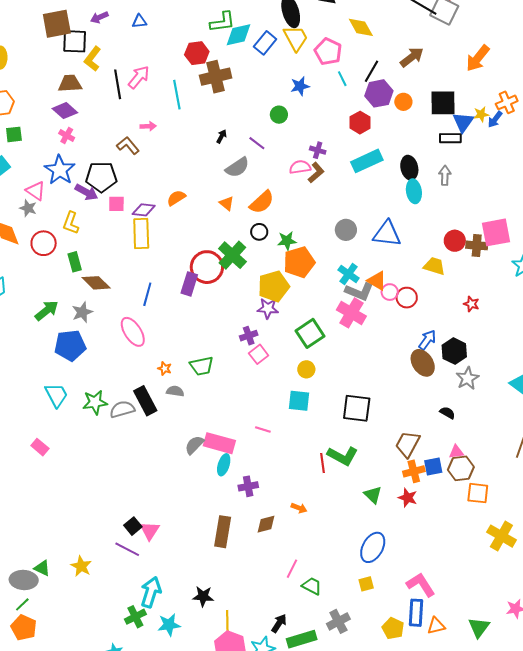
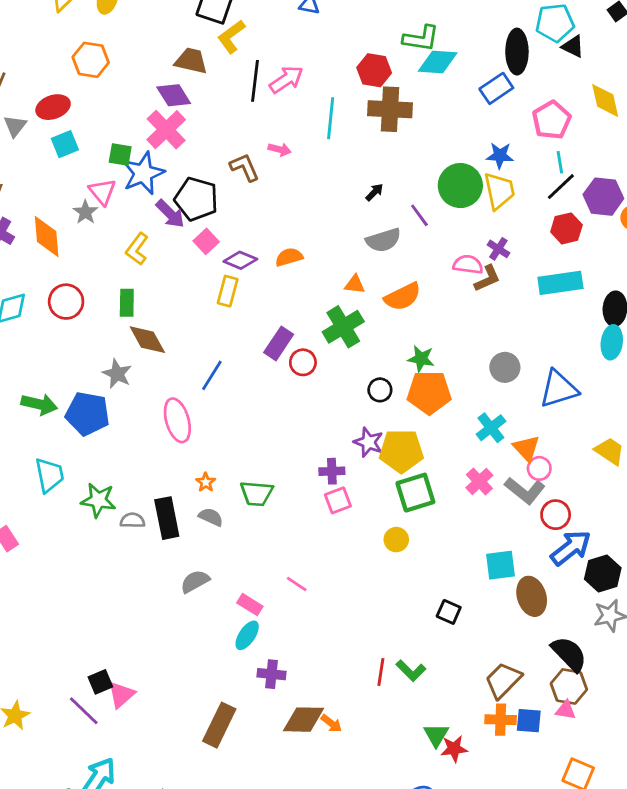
yellow trapezoid: (296, 38) -> (499, 191), moved
blue rectangle: (265, 43) -> (496, 88), moved
black line: (371, 71) -> (561, 187), moved
green circle: (279, 115) -> (460, 186), size x1.8
green square: (14, 134) -> (120, 155), moved
pink cross: (67, 136) -> (166, 130), size x1.8
orange triangle: (227, 203) -> (355, 284), turned -49
pink square: (116, 204) -> (206, 241), turned 30
black circle: (259, 232) -> (380, 390), moved
yellow rectangle: (141, 234) -> (228, 291), size x0.7
blue triangle: (387, 234) -> (559, 389), turned -40
red circle: (44, 243) -> (66, 302), moved
green cross: (232, 255) -> (343, 327), moved
red circle: (207, 267) -> (303, 362), size x0.6
purple rectangle: (189, 284) -> (279, 343), moved
yellow pentagon: (274, 286) -> (401, 451), moved
gray L-shape: (359, 292) -> (525, 491), moved
red circle: (407, 298) -> (556, 515), moved
green arrow: (47, 311) -> (39, 404), moved, turned 35
gray star: (82, 312) -> (117, 374), turned 30
pink cross: (351, 313) -> (479, 481), size x0.7
blue arrow: (427, 340) -> (571, 548), size x1.4
brown ellipse: (423, 363) -> (532, 596), moved
cyan square: (299, 401) -> (500, 565), moved, turned -30
black square: (357, 408) -> (449, 612), size x0.6
gray semicircle: (122, 409) -> (132, 520), size x0.7
black semicircle: (447, 413) -> (569, 654), size x1.8
pink line: (263, 430) -> (297, 584), moved
pink rectangle: (219, 443) -> (250, 605), size x0.6
gray semicircle: (194, 445) -> (195, 581), moved
green L-shape: (343, 456) -> (411, 671), size x0.7
brown hexagon: (461, 468) -> (569, 686), moved
red star: (408, 498) -> (454, 749), moved, turned 30
brown diamond: (266, 524) -> (304, 720), moved, size x1.4

